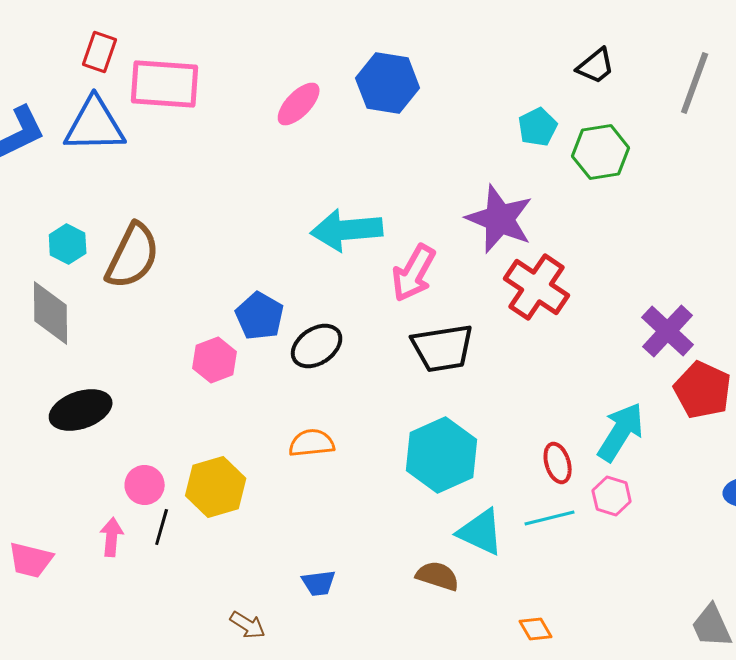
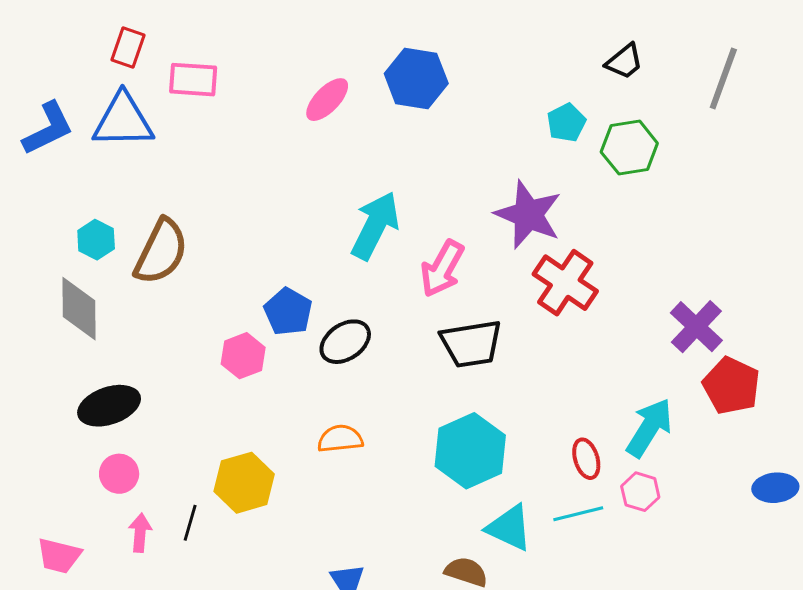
pink rectangle: (165, 84) -> (193, 80), size x0.7
cyan arrow: (347, 230) -> (375, 226), turned 122
pink circle: (145, 485) -> (119, 474), moved

